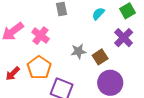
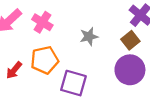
brown square: (100, 57) -> (130, 40), moved
orange pentagon: (39, 68) -> (45, 60), turned 30

